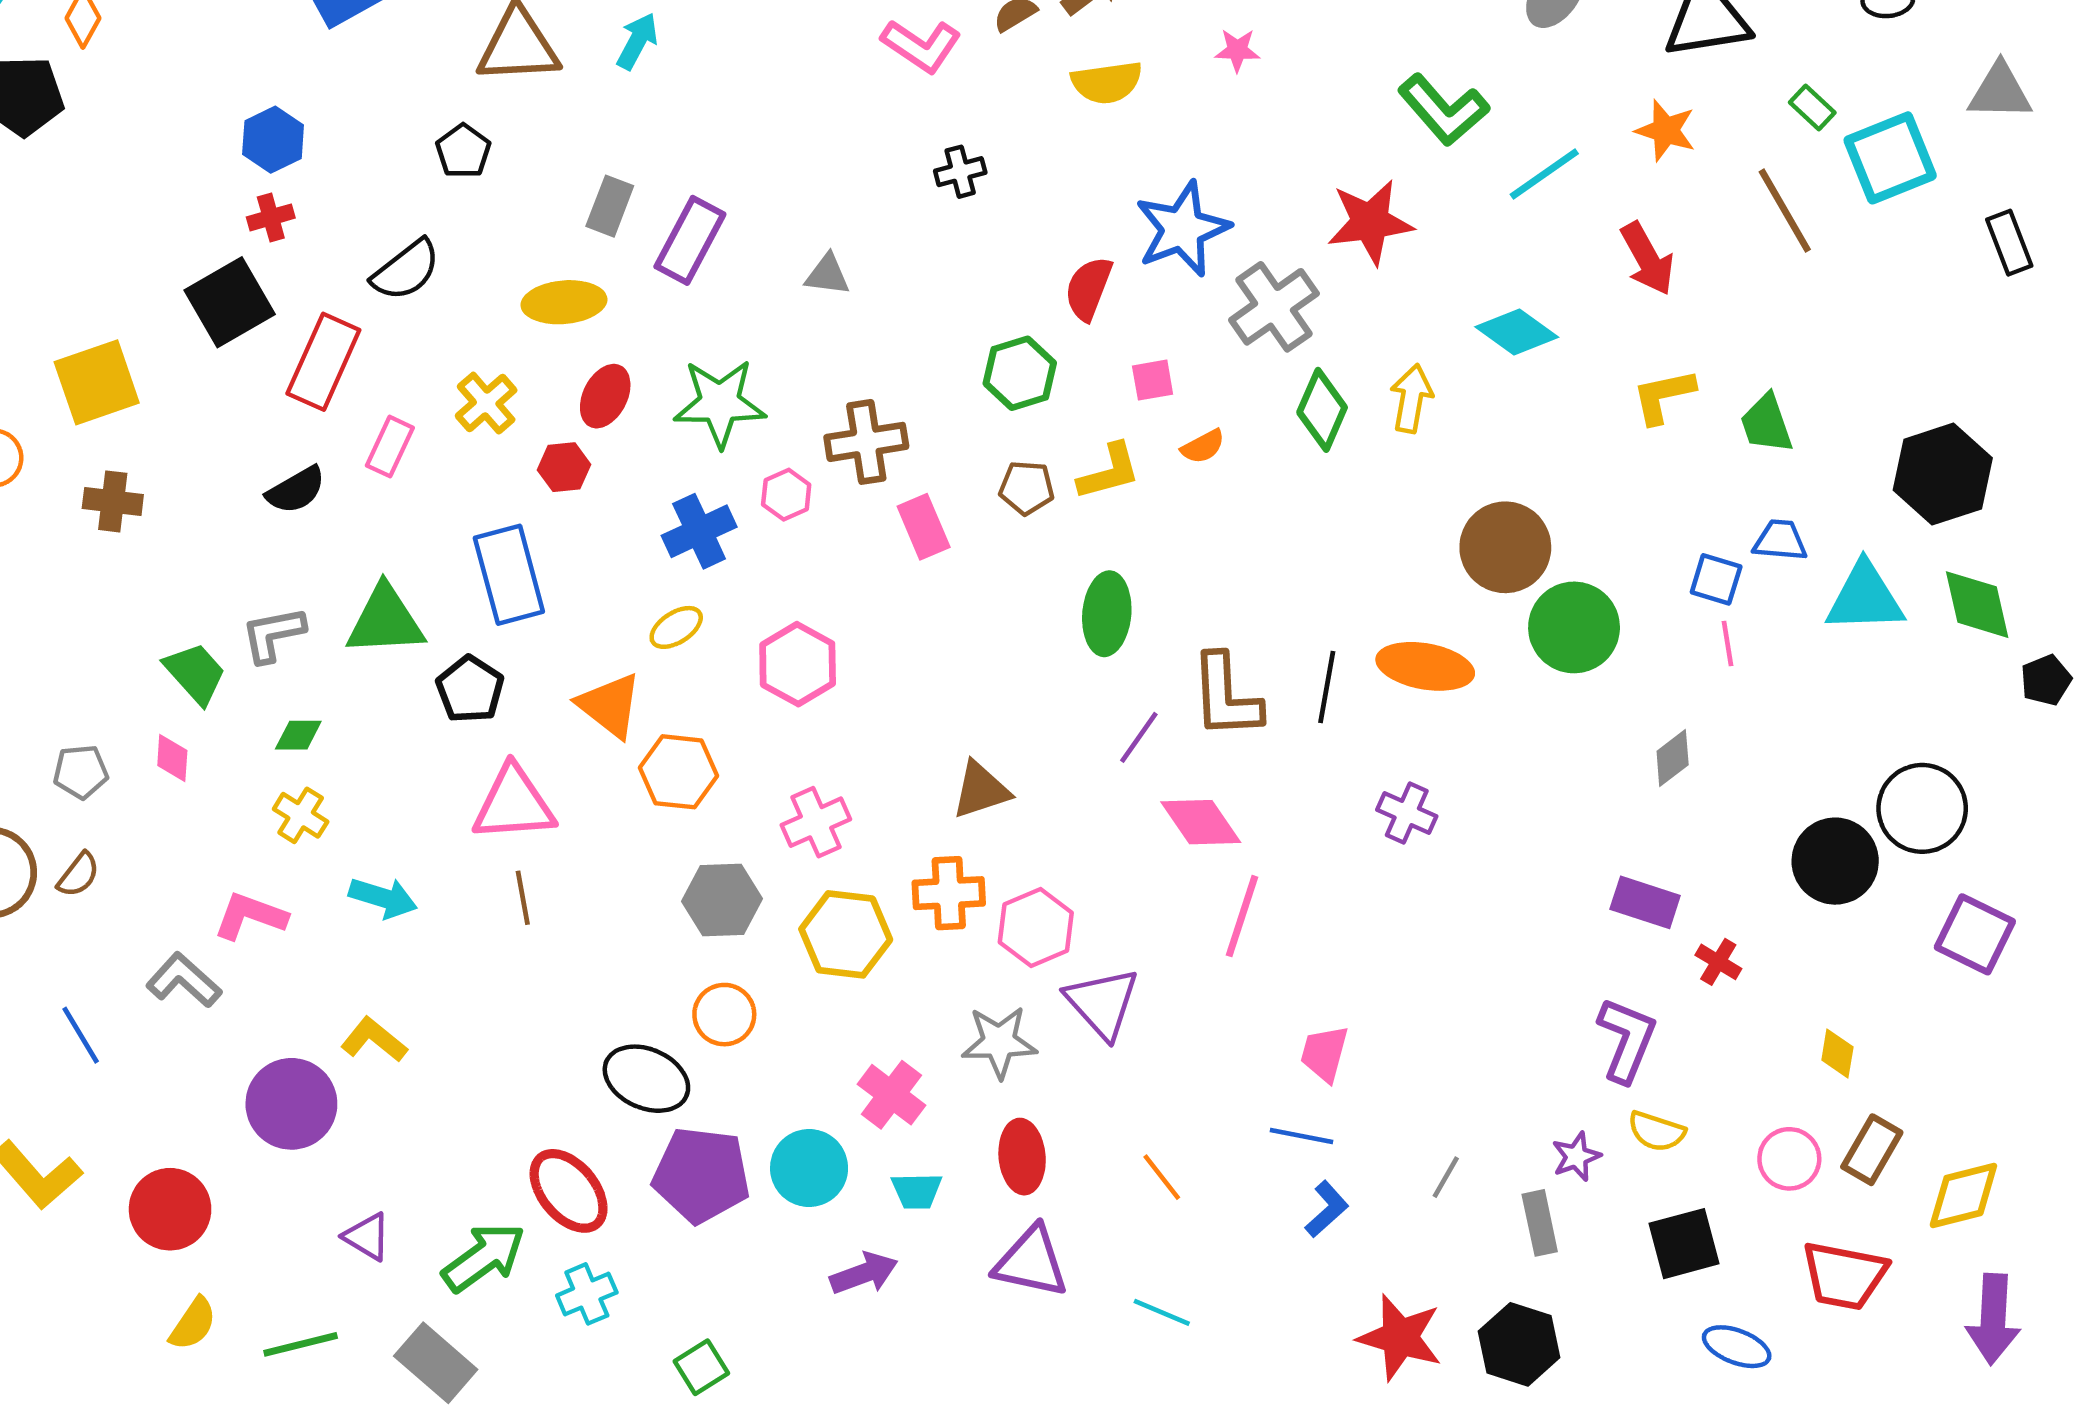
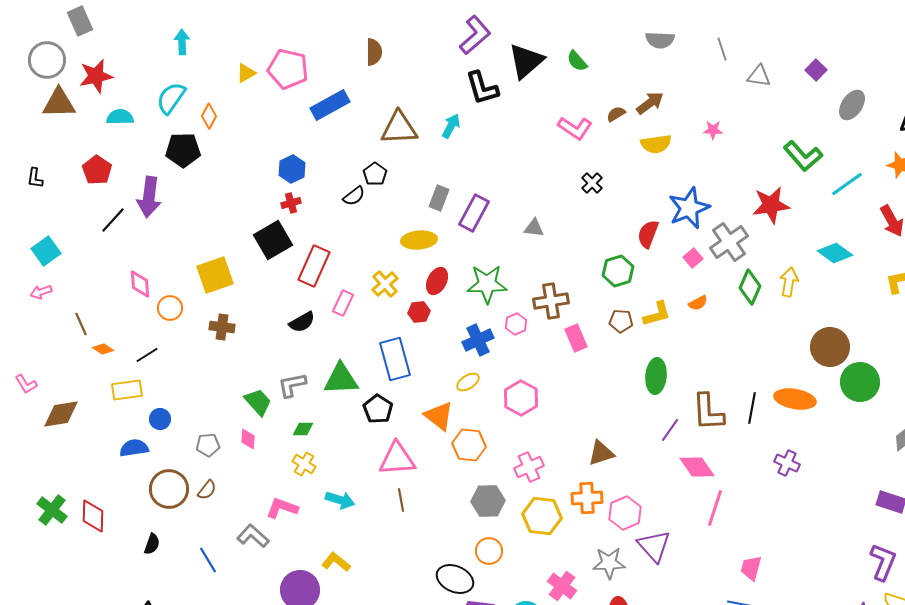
black cross: (960, 172) -> (592, 183), turned -30
black semicircle: (406, 270) -> (354, 196), moved, size x0.7
pink square: (1153, 380) -> (693, 258), moved, turned -30

